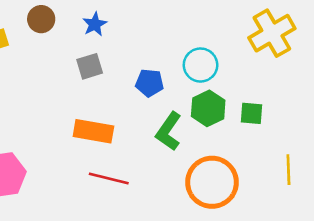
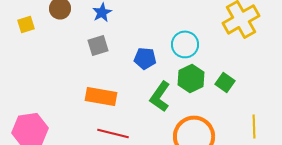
green square: (251, 113) -> (225, 82), turned 30

